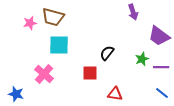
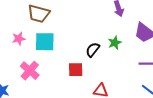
pink star: (30, 23) -> (19, 39), moved
green star: (142, 59) -> (115, 43), moved

